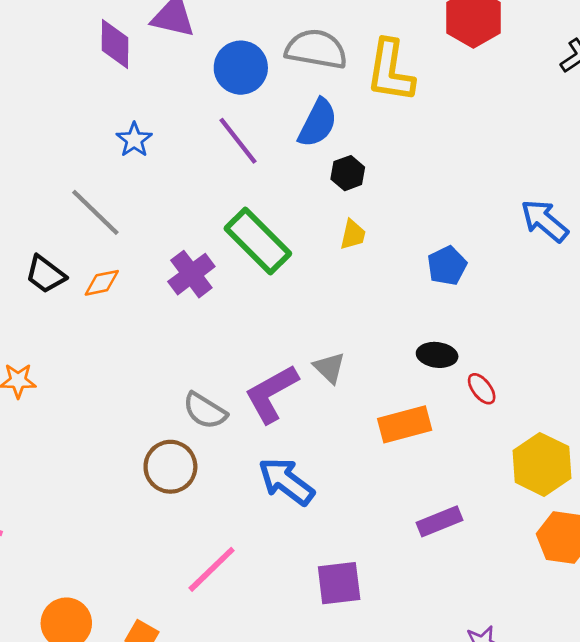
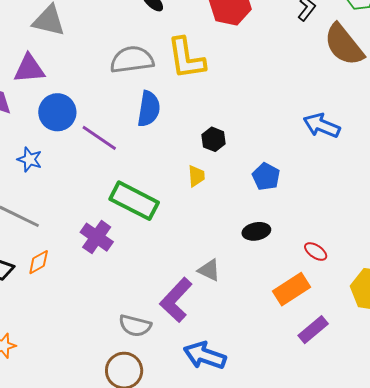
blue circle: (241, 68) -> (57, 112), moved
black hexagon: (348, 173) -> (213, 139), moved
black ellipse: (437, 355) -> (256, 231), moved
orange rectangle: (405, 424) -> (292, 289), moved
purple rectangle: (439, 521) -> (313, 330), moved

